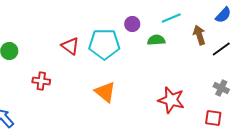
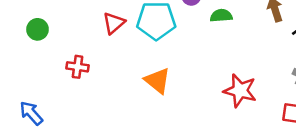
red triangle: (70, 46) -> (114, 23), turned 42

